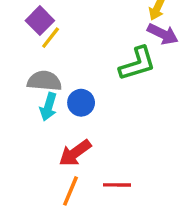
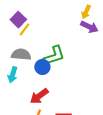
green L-shape: (137, 64) -> (54, 56), moved
cyan arrow: (48, 107) -> (13, 75), moved

